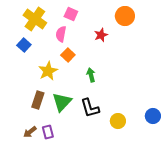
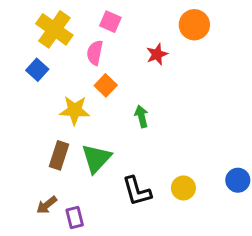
yellow star: (48, 71) -> (75, 110), turned 30
black L-shape: (90, 108) -> (137, 191), moved
purple rectangle: (48, 132) -> (75, 217), moved

